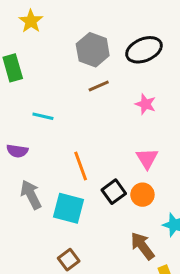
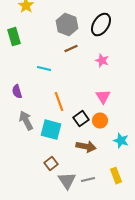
black ellipse: (144, 50) -> (101, 25), turned -35
cyan line: (43, 116) -> (44, 69), moved
purple semicircle: (17, 151) -> (17, 92), turned 64
brown arrow: (142, 246) -> (86, 147), moved, turned 138

